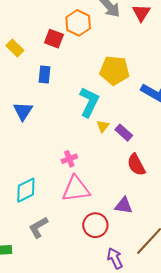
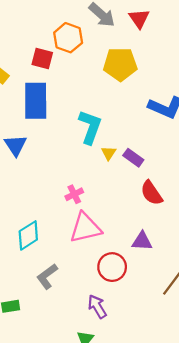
yellow pentagon: (115, 70) -> (120, 64), moved
blue rectangle: (44, 74) -> (36, 101), size x1.8
purple arrow: (115, 258) -> (97, 307), moved

